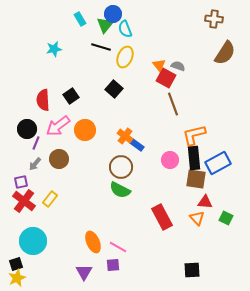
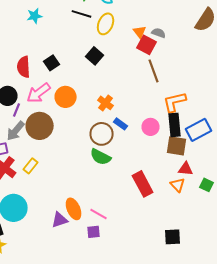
blue rectangle: (137, 145) -> (121, 124), moved
brown circle: (59, 159) -> (40, 126), size x1.4
gray arrow: (35, 164) -> (16, 131), size x1.5
purple triangle: (84, 272) -> (60, 220), moved, turned 42

